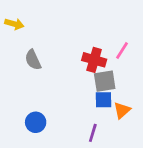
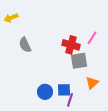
yellow arrow: (14, 24) -> (11, 18), turned 144
blue square: (103, 100) -> (64, 90), moved
blue circle: (36, 122) -> (45, 92), moved

